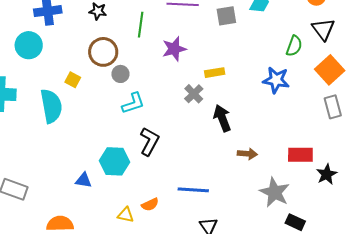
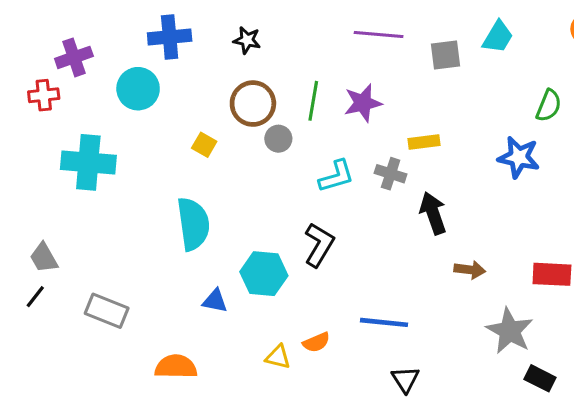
green line: (141, 25) -> (313, 101), moved
gray cross: (194, 94) -> (391, 174), turned -30
cyan L-shape: (133, 103) -> (336, 176), moved
cyan semicircle: (51, 106) -> (193, 224), moved

